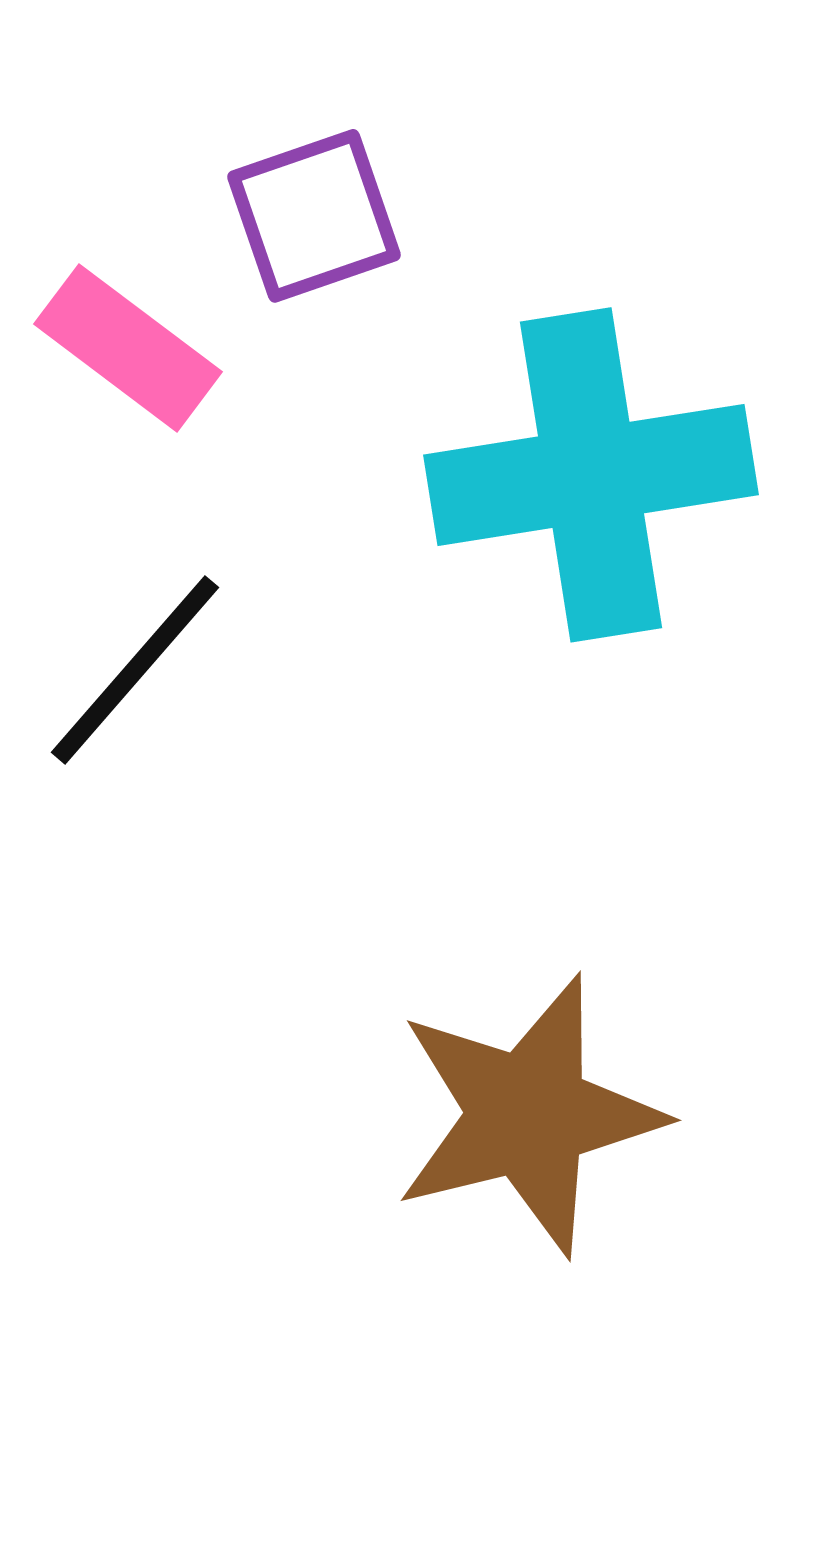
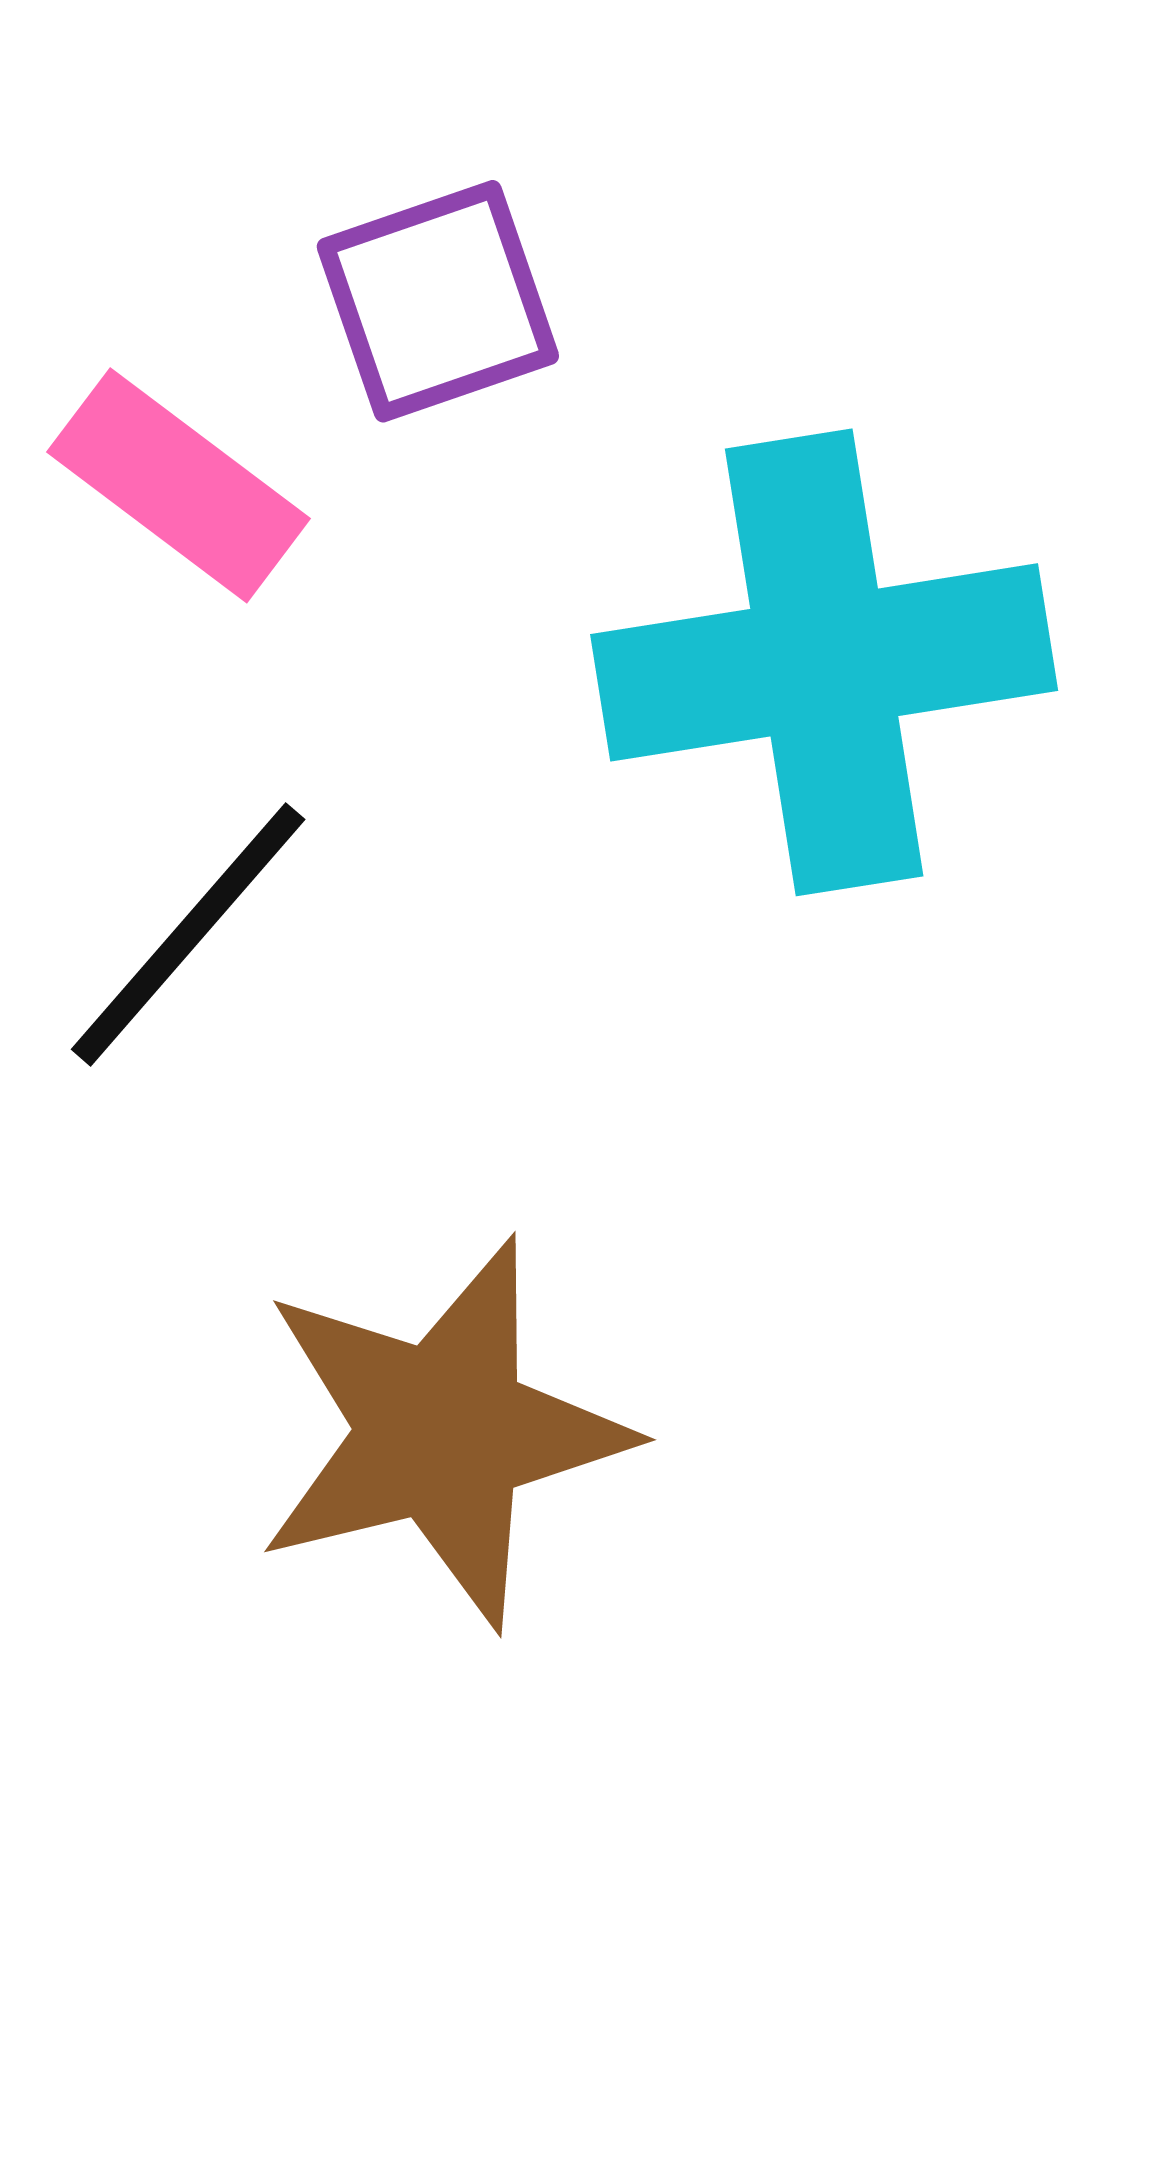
brown star: (528, 1115) -> (442, 1432), moved

